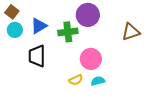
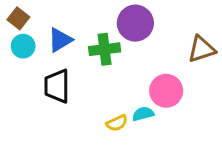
pink circle: (91, 59) -> (166, 91), moved
cyan semicircle: (98, 81) -> (143, 114), moved

